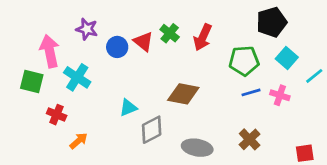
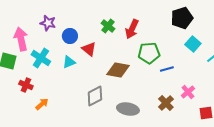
red triangle: (143, 41) -> (89, 49), moved
green pentagon: (244, 61) -> (149, 53), moved
pink cross: (280, 95) -> (188, 92), moved, turned 32
cyan triangle: (128, 108) -> (69, 62), moved

